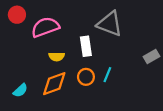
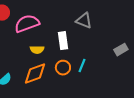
gray triangle: (110, 24) -> (84, 21), size x0.7

